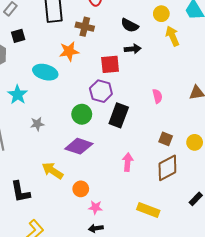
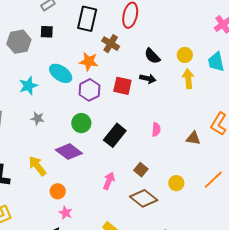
purple hexagon: (101, 91) -> (89, 90), moved
brown square: (166, 139) -> (141, 170), moved
brown diamond: (167, 168) -> (144, 198), turned 48

